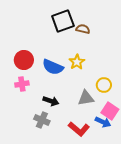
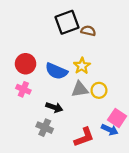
pink cross: (22, 84) -> (23, 89), turned 32
yellow circle: (104, 85) -> (99, 90), moved
gray triangle: (86, 98) -> (80, 89), moved
red L-shape: (79, 129) -> (84, 137), turned -60

